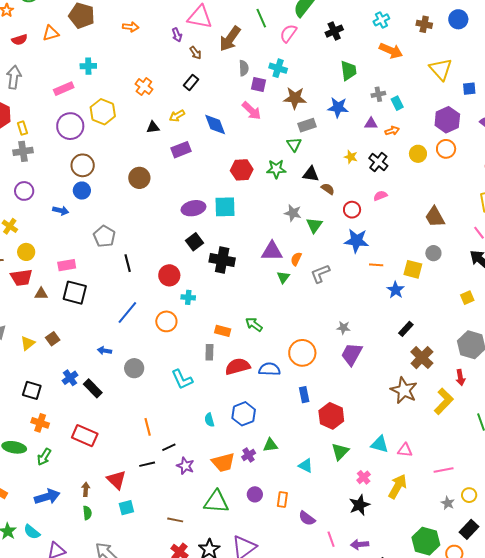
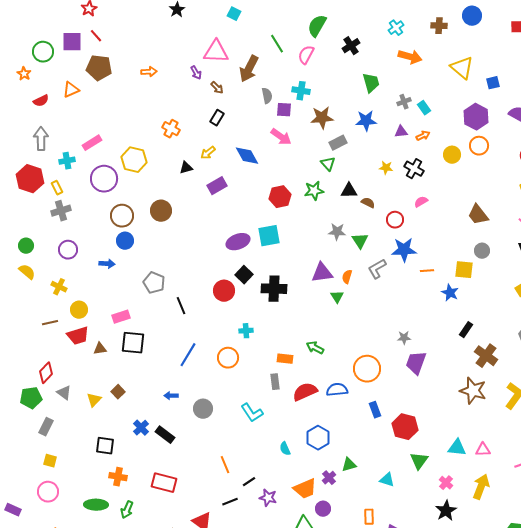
cyan cross: (88, 66) -> (67, 161), moved
brown circle: (139, 178) -> (161, 211), moved
gray L-shape: (320, 274) -> (377, 269), moved
red circle: (169, 275) -> (224, 291), moved
purple circle: (255, 494) -> (323, 509), moved

